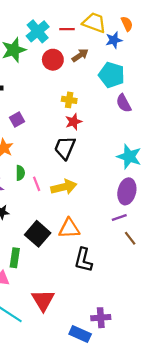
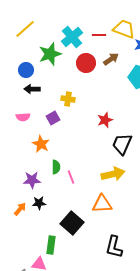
yellow cross: (69, 100) -> (68, 99), moved
black trapezoid: (65, 148) -> (122, 144), moved
yellow arrow: (64, 187) -> (113, 174), moved
orange triangle: (69, 228) -> (102, 204), moved

